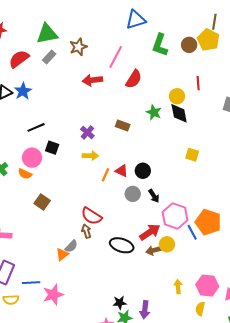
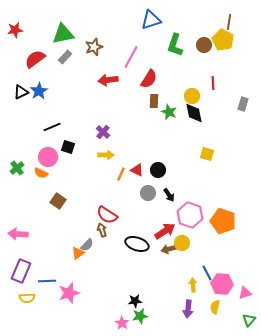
brown rectangle: (123, 125) -> (154, 101), moved, turned 72
blue line: (192, 232) -> (207, 273), moved
purple arrow: (145, 310) -> (188, 309), moved

